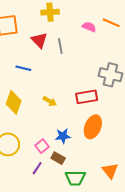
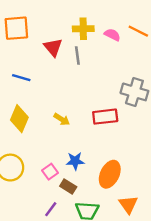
yellow cross: (50, 12) -> (83, 29), moved
blue line: (23, 68) -> (21, 78), moved
orange ellipse: (93, 127) -> (110, 174), moved
purple line: (37, 168) -> (51, 209), moved

